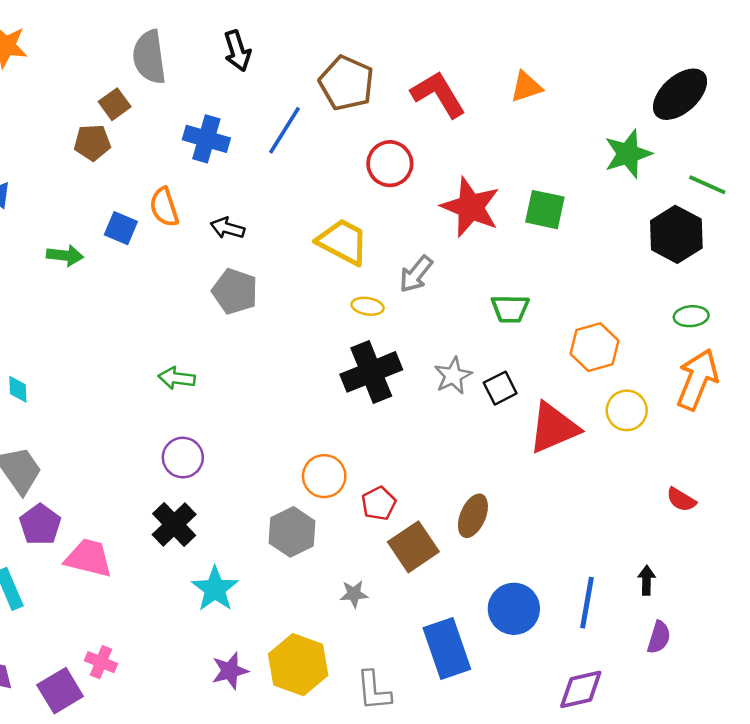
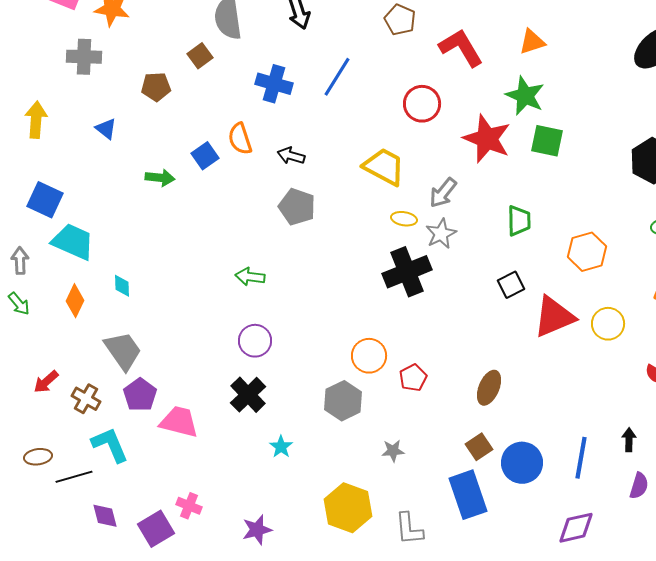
brown pentagon: (346, 83) -> (400, 20), moved, size x0.7
brown pentagon: (92, 143) -> (156, 87), moved
green star: (628, 154) -> (525, 96), moved, turned -30
blue square: (121, 228) -> (205, 156), turned 32
green trapezoid: (510, 309) -> (519, 221), turned -92
gray star: (453, 376) -> (441, 234), moved
yellow circle: (627, 410) -> (608, 324), moved
brown square: (413, 547) -> (479, 447), moved, size x0.7
cyan star: (215, 589) -> (281, 447), size x0.6
purple star: (230, 671) -> (257, 530), moved

